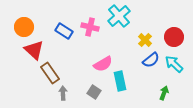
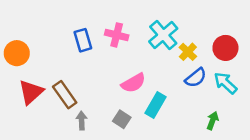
cyan cross: (119, 16) -> (163, 35), moved
orange circle: (24, 27) -> (17, 53), moved
blue rectangle: (64, 31) -> (83, 40), turned 42
red triangle: (34, 50) -> (31, 92), moved, turned 35
cyan rectangle: (120, 81) -> (155, 105), turned 42

